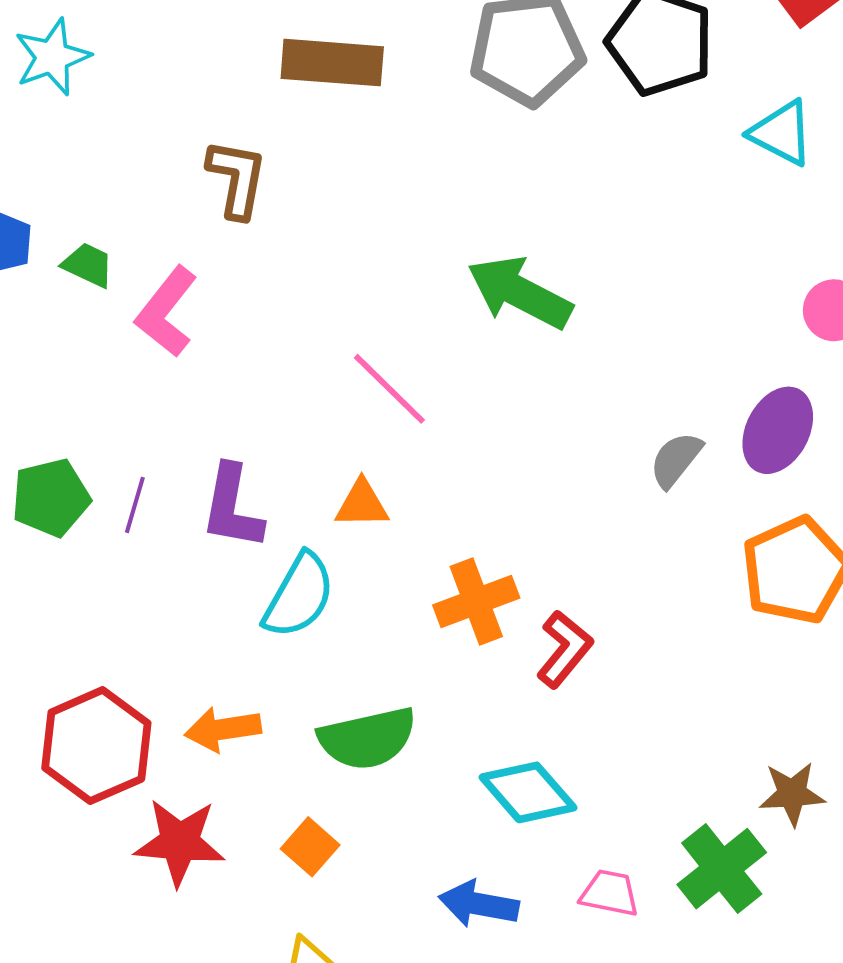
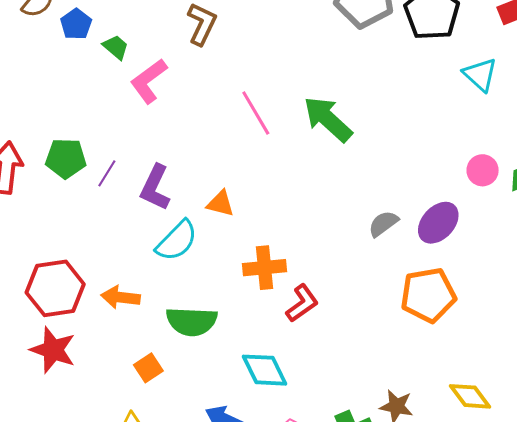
pink line: (389, 389) -> (256, 113), moved
red star: (180, 842) -> (53, 350), moved

